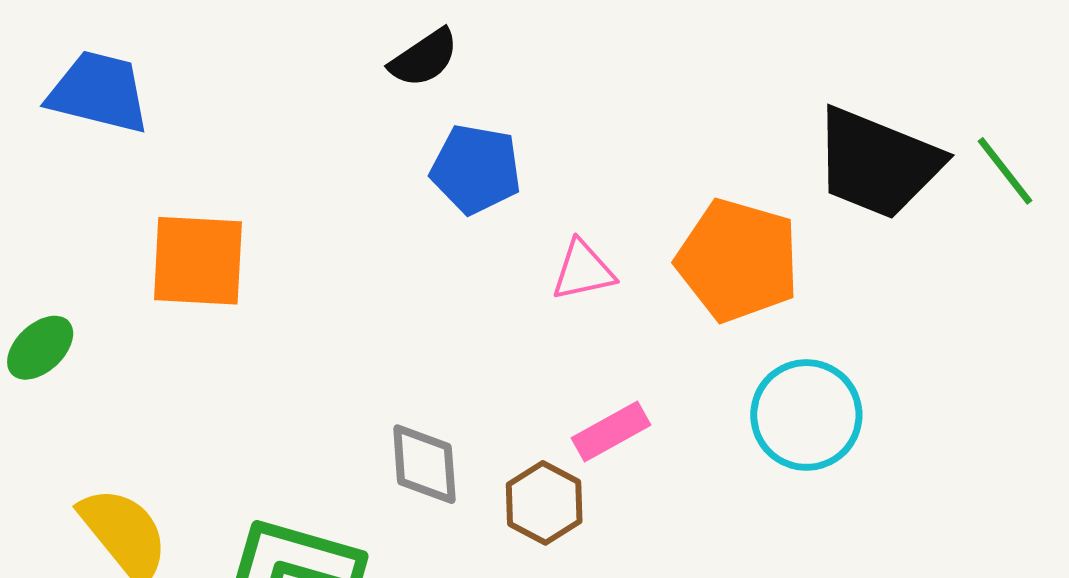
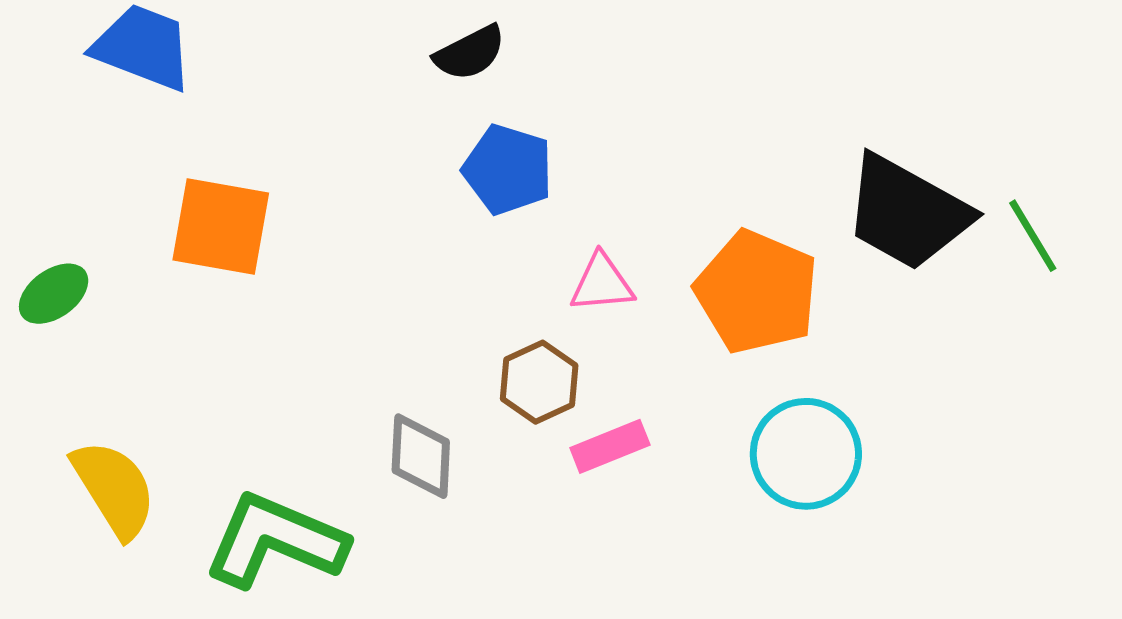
brown hexagon: (544, 503) -> (539, 382), moved

